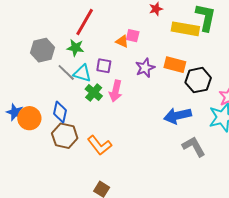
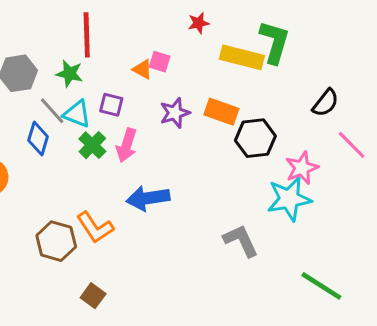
red line: (85, 22) -> (87, 35), turned -36
blue diamond: (60, 112) -> (38, 139), moved
blue arrow: (178, 116) -> (148, 198), moved
brown hexagon: (65, 136) -> (56, 241), moved

